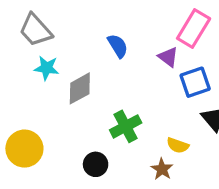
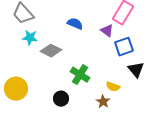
blue semicircle: (118, 46) -> (75, 24), turned -35
gray diamond: (80, 88) -> (51, 51), turned 55
green cross: (126, 126) -> (80, 75), turned -30

